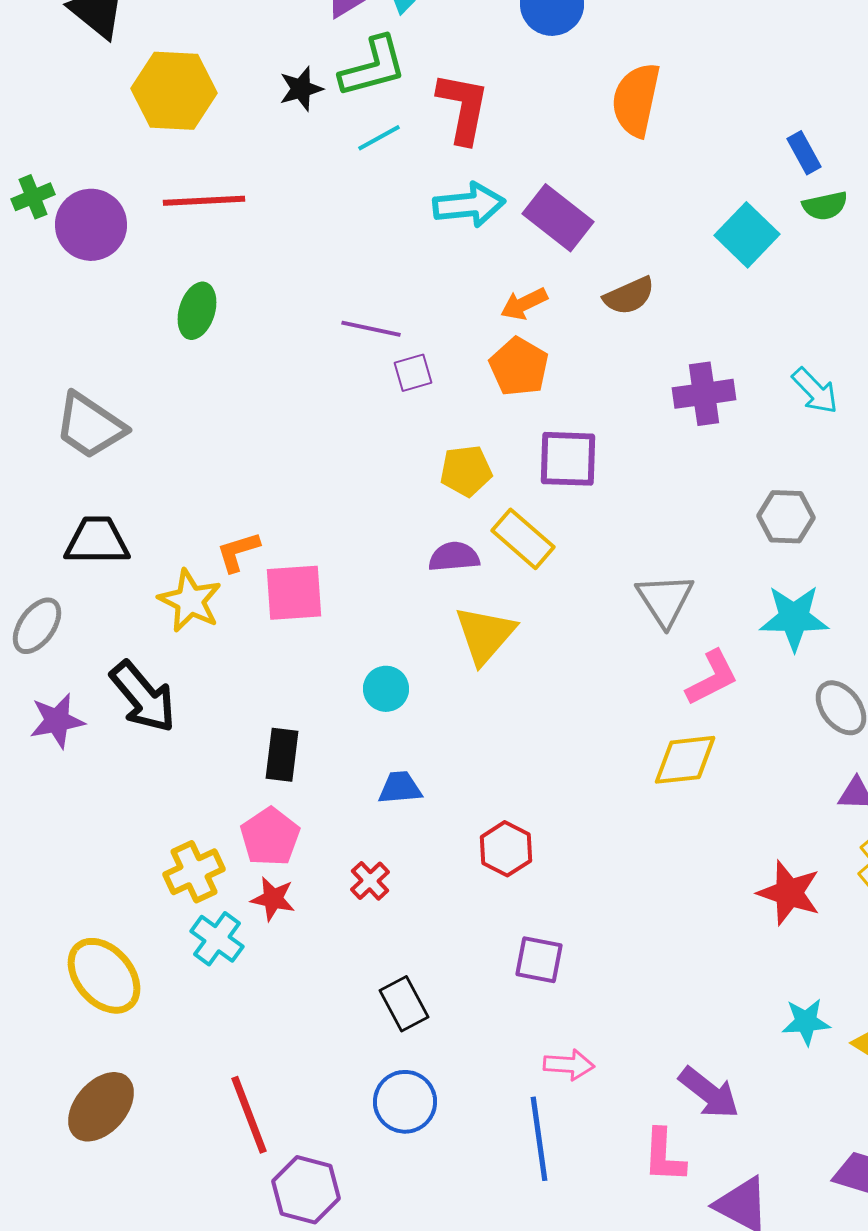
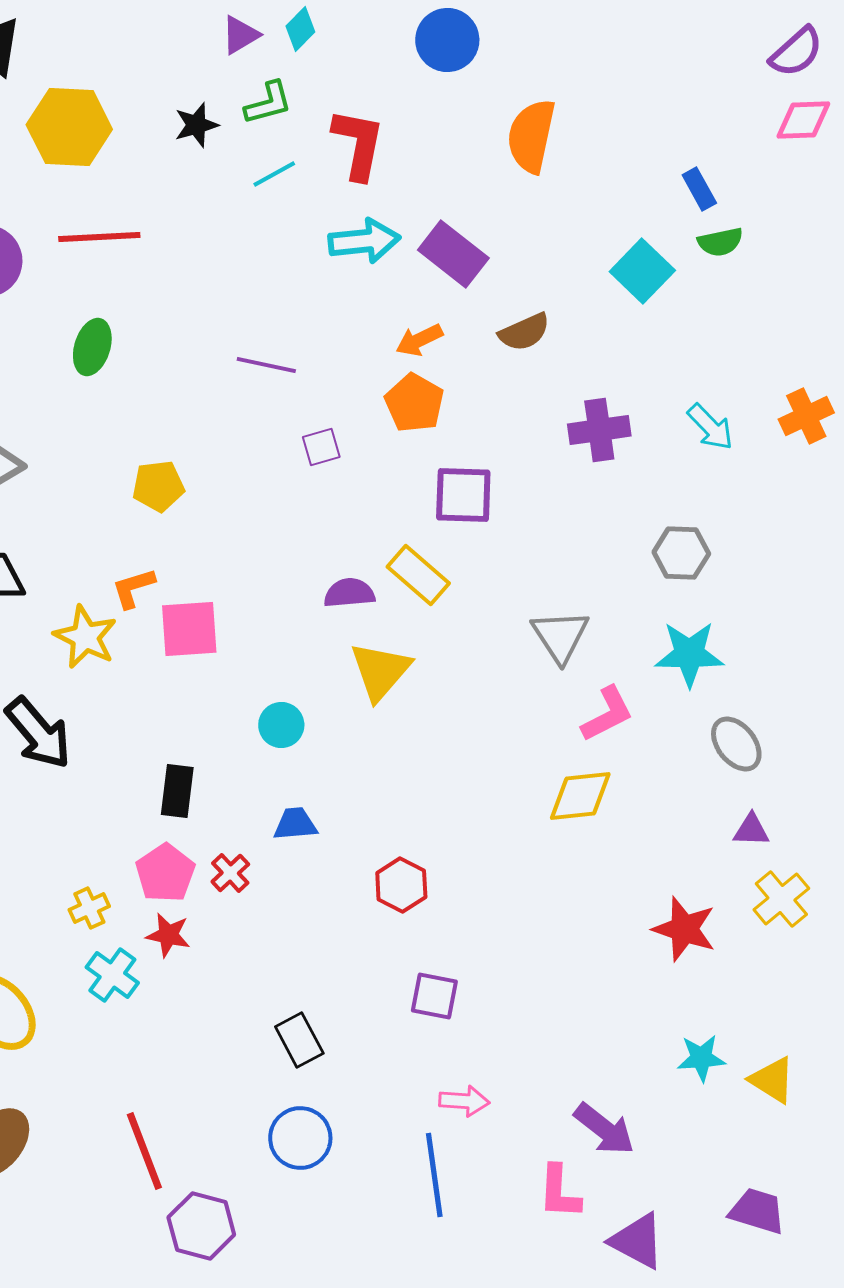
green L-shape: (373, 67) -> (268, 103), size x0.7
purple square: (413, 373) -> (321, 447), moved
yellow pentagon: (466, 471) -> (158, 486), moved
yellow cross: (194, 872) -> (89, 908), size x0.7
red cross: (370, 881) -> (230, 873), moved

